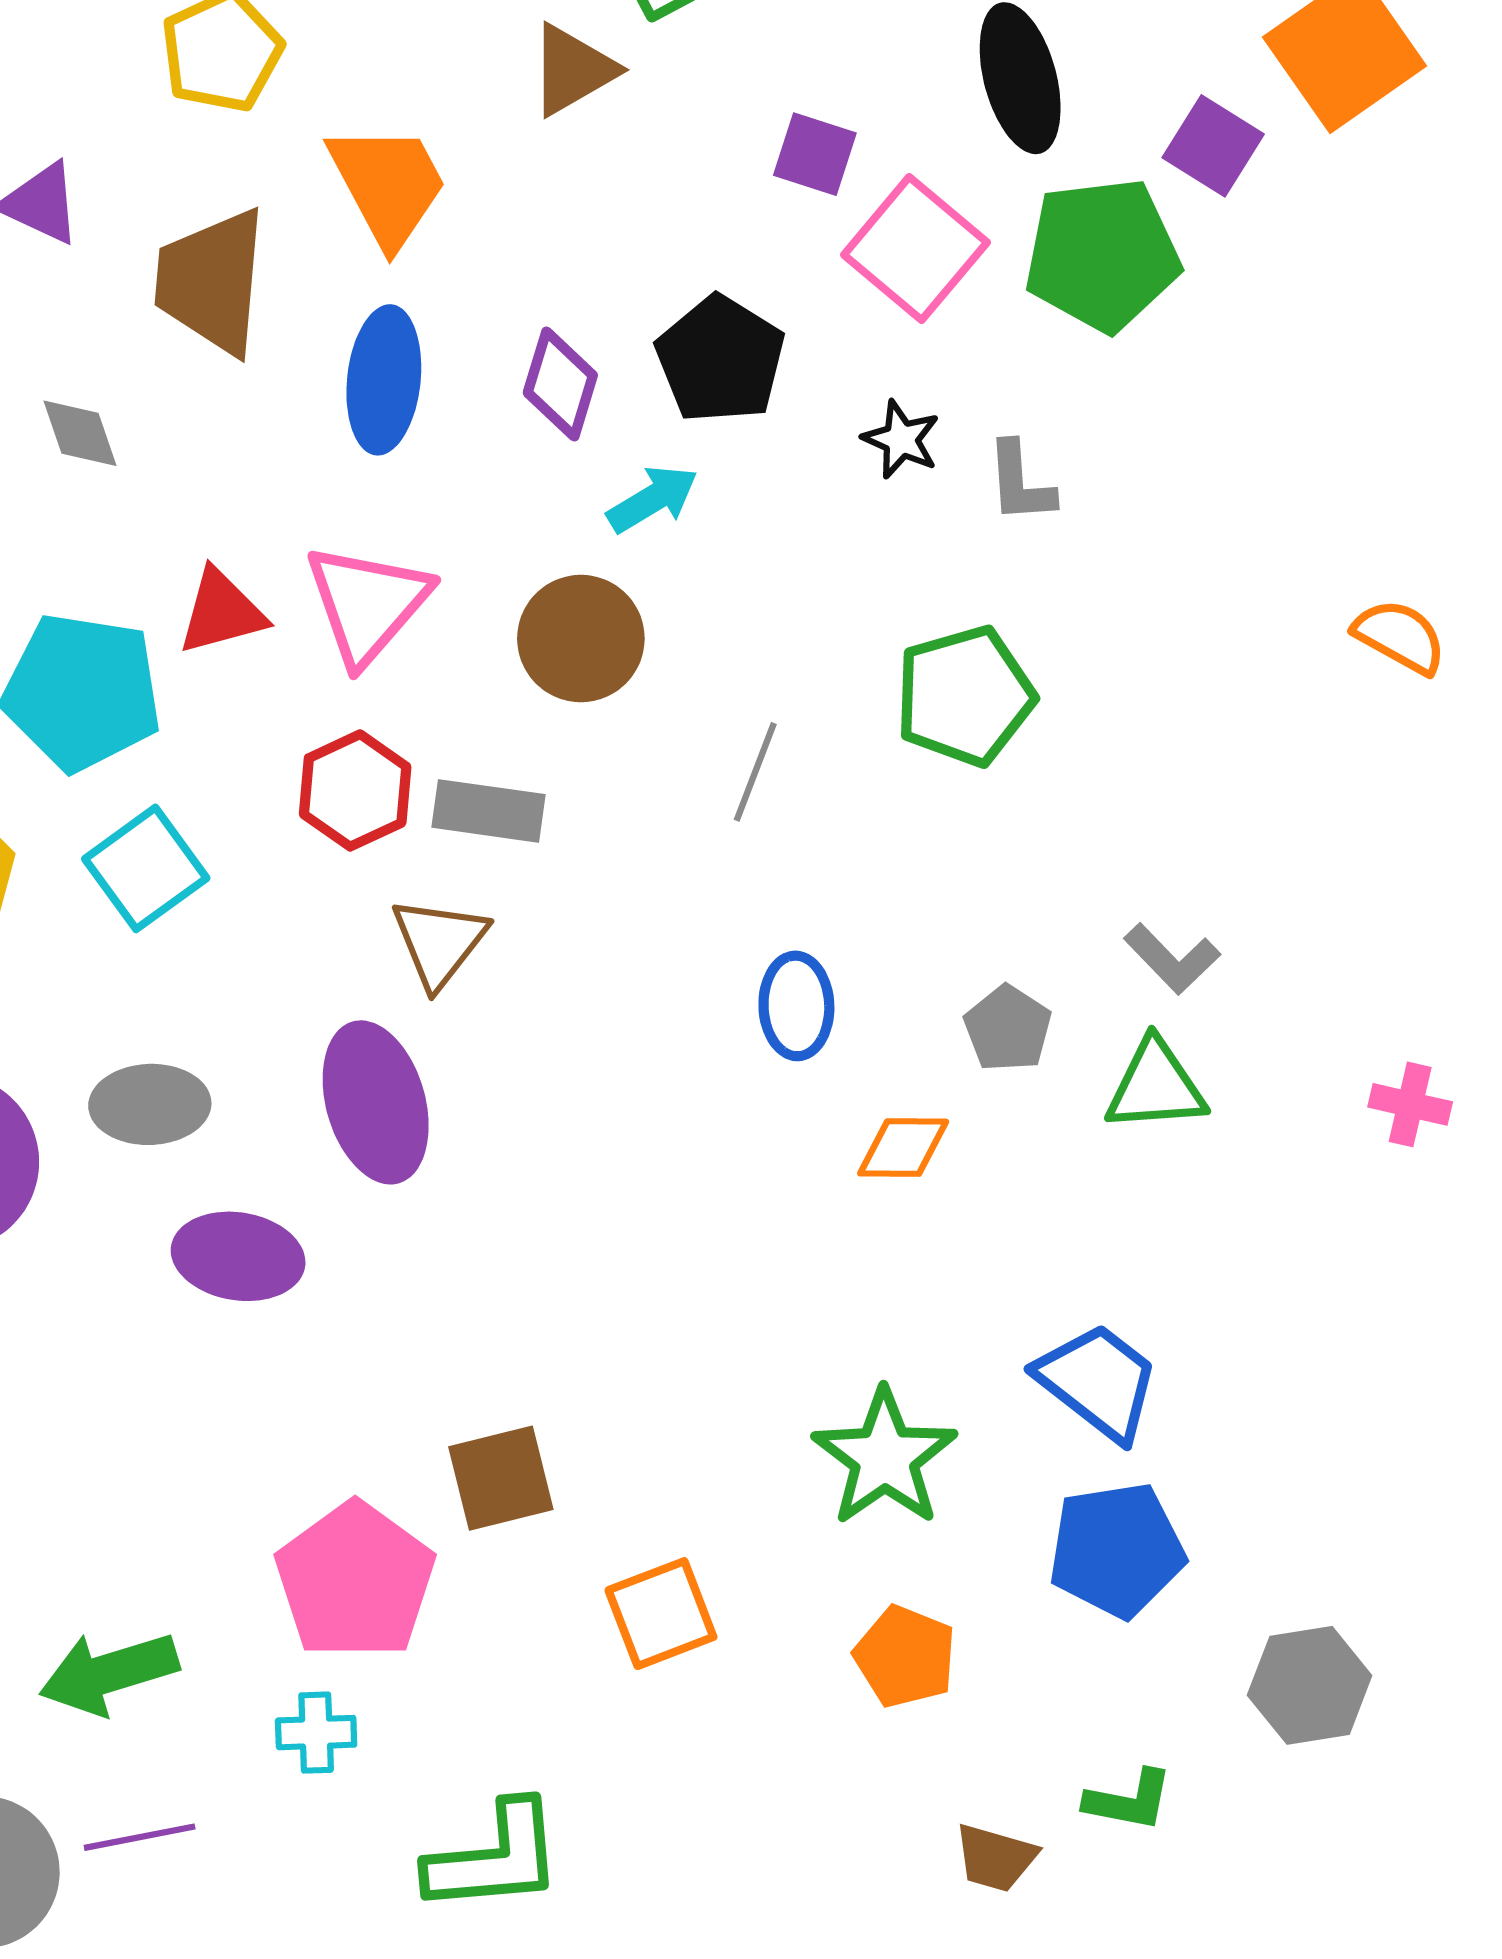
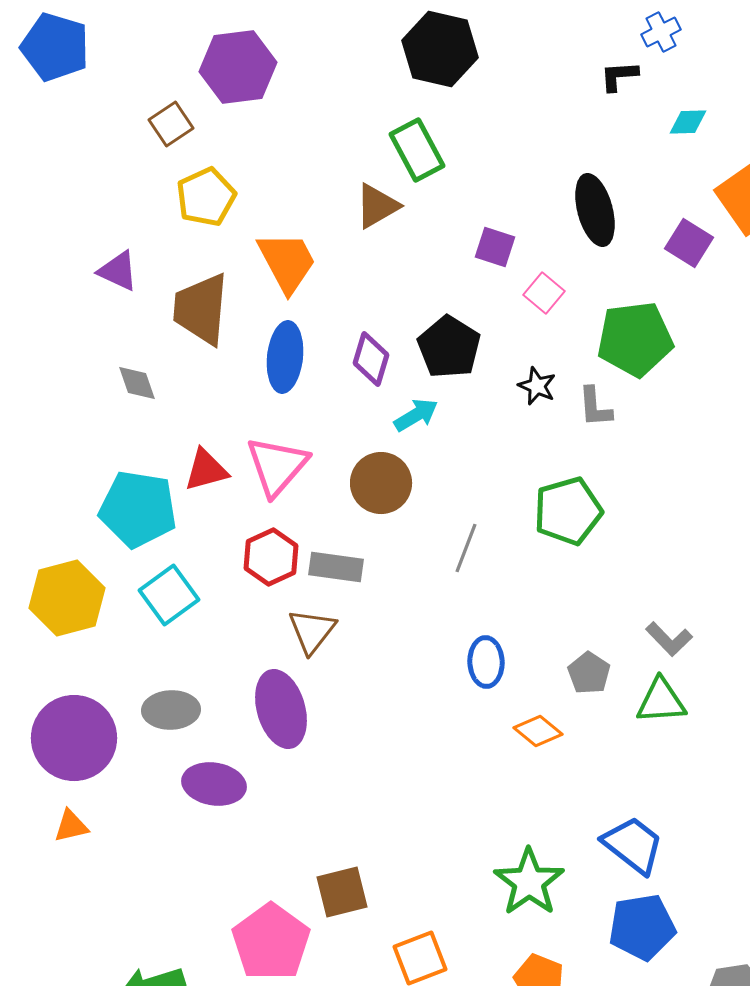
pink square: (915, 249) -> (544, 293), size x0.6
green pentagon: (1102, 255) -> (635, 339), moved
orange diamond: (903, 1148) -> (538, 731), turned 39

